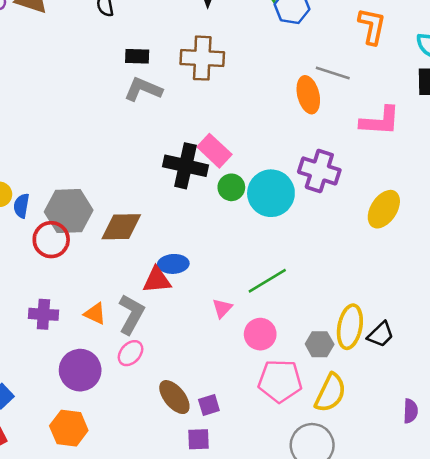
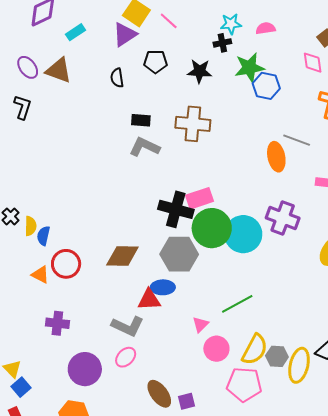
pink rectangle: (214, 151) -> (199, 198), turned -64
green circle: (231, 187) -> (212, 228), size x1.8
gray hexagon: (69, 211) -> (179, 254), moved
orange triangle: (95, 314) -> (40, 275), moved
gray L-shape: (131, 314) -> (128, 326), turned 84
yellow ellipse: (350, 327) -> (299, 365), moved
pink circle: (260, 334) -> (216, 349), moved
yellow semicircle: (330, 393) -> (255, 350), moved

